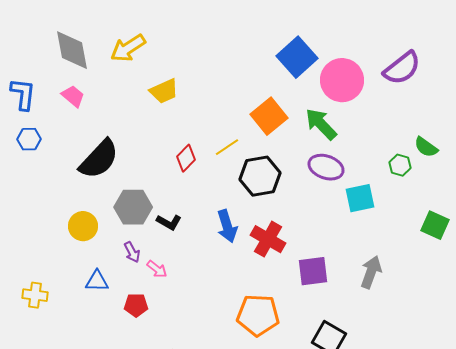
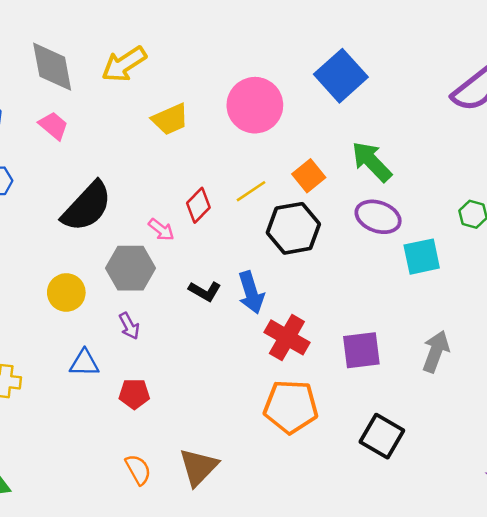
pink circle: (342, 80) -> (255, 105), moved
orange square: (269, 116) -> (309, 176), moved, size x0.7
black L-shape: (169, 222) -> (205, 291), moved
red cross: (268, 239) -> (287, 337), moved
pink arrow: (157, 269) -> (161, 230), moved

